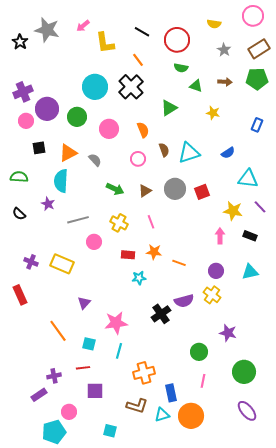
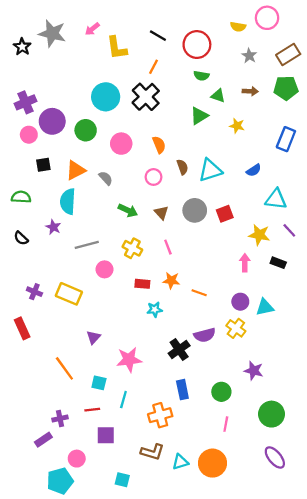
pink circle: (253, 16) -> (267, 18), moved
orange line: (138, 60) -> (154, 67), turned 64
green triangle: (169, 108) -> (199, 116), moved
blue rectangle: (257, 125) -> (286, 139), size x1.5
brown triangle: (145, 191) -> (161, 213), turned -40
cyan triangle: (250, 272) -> (265, 307), moved
cyan line: (119, 351) -> (123, 400), moved
blue rectangle: (171, 393) -> (182, 390), moved

